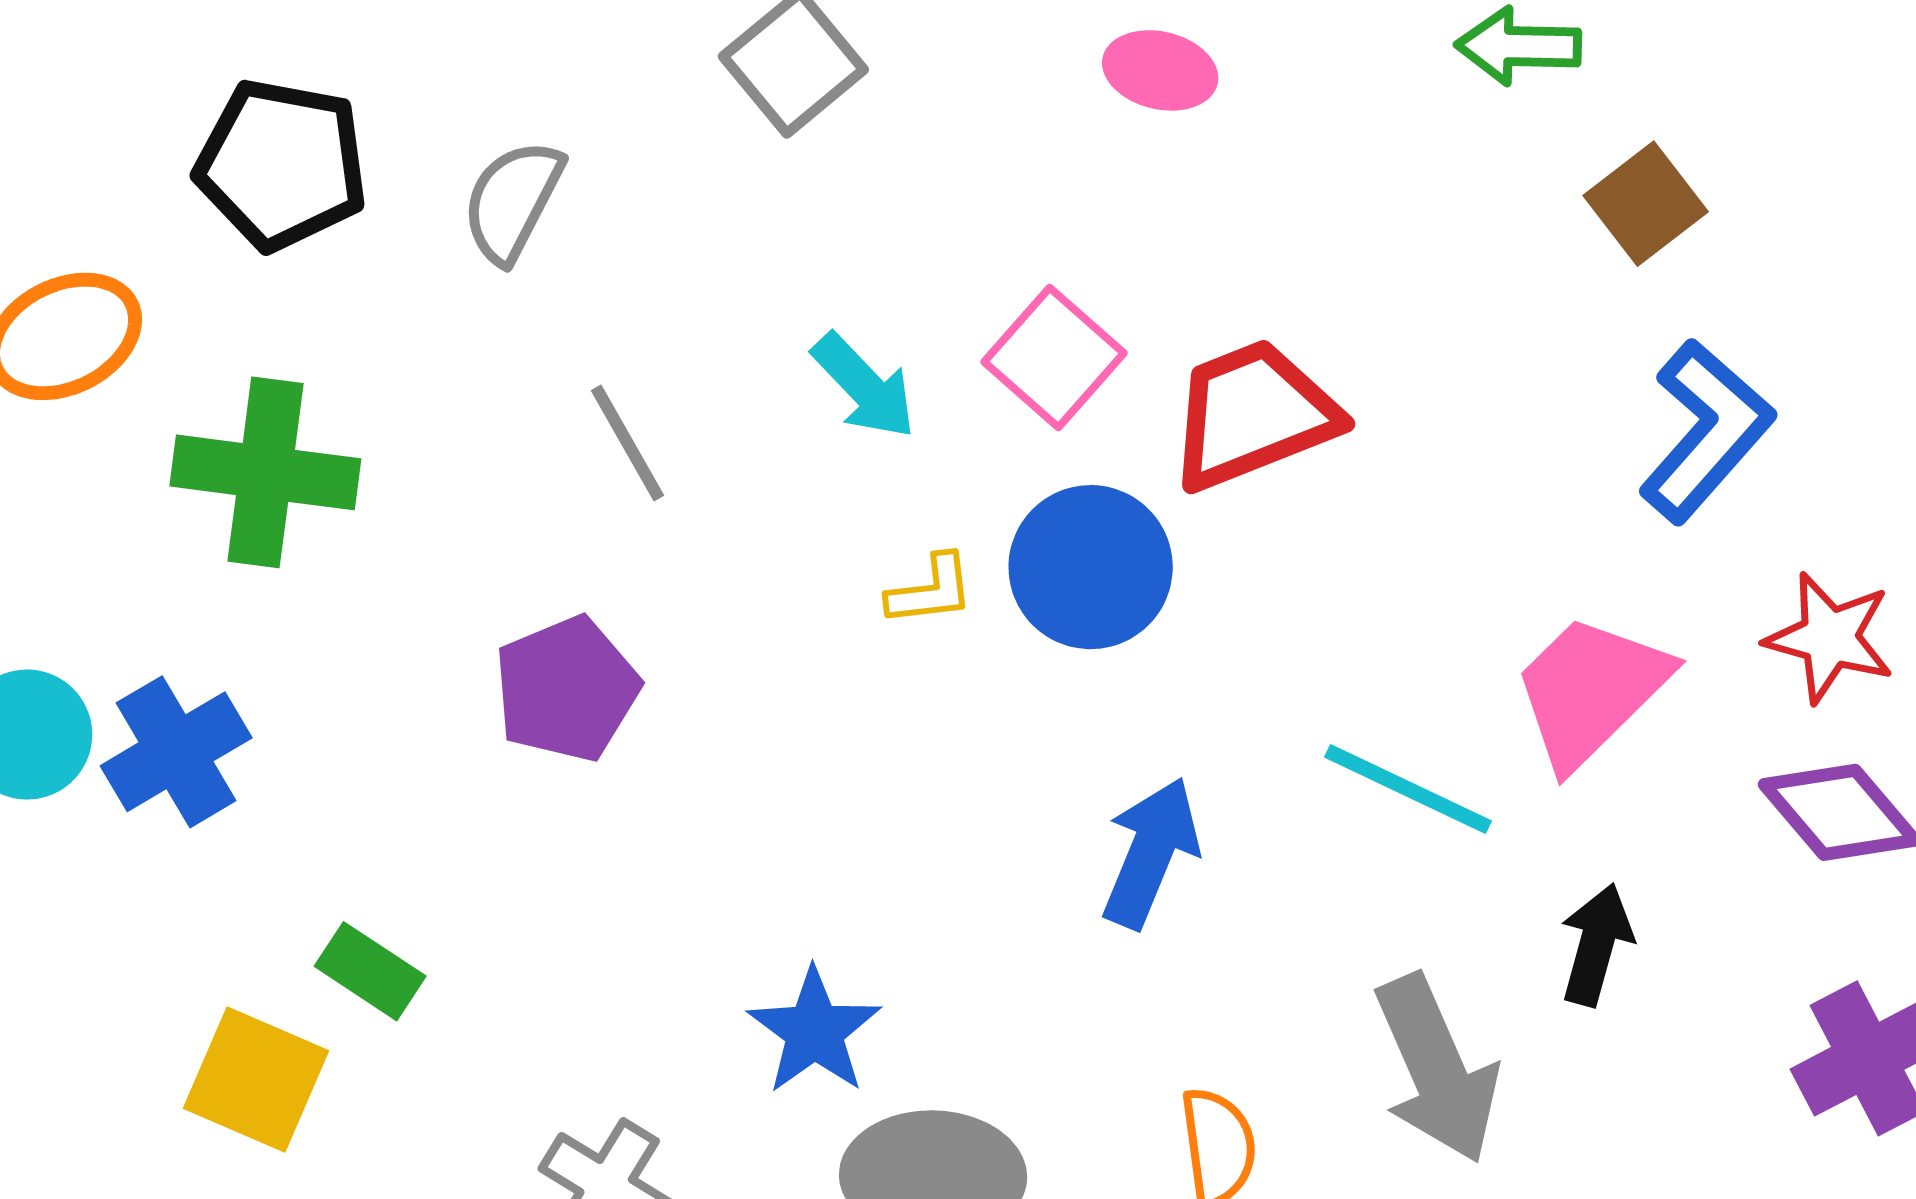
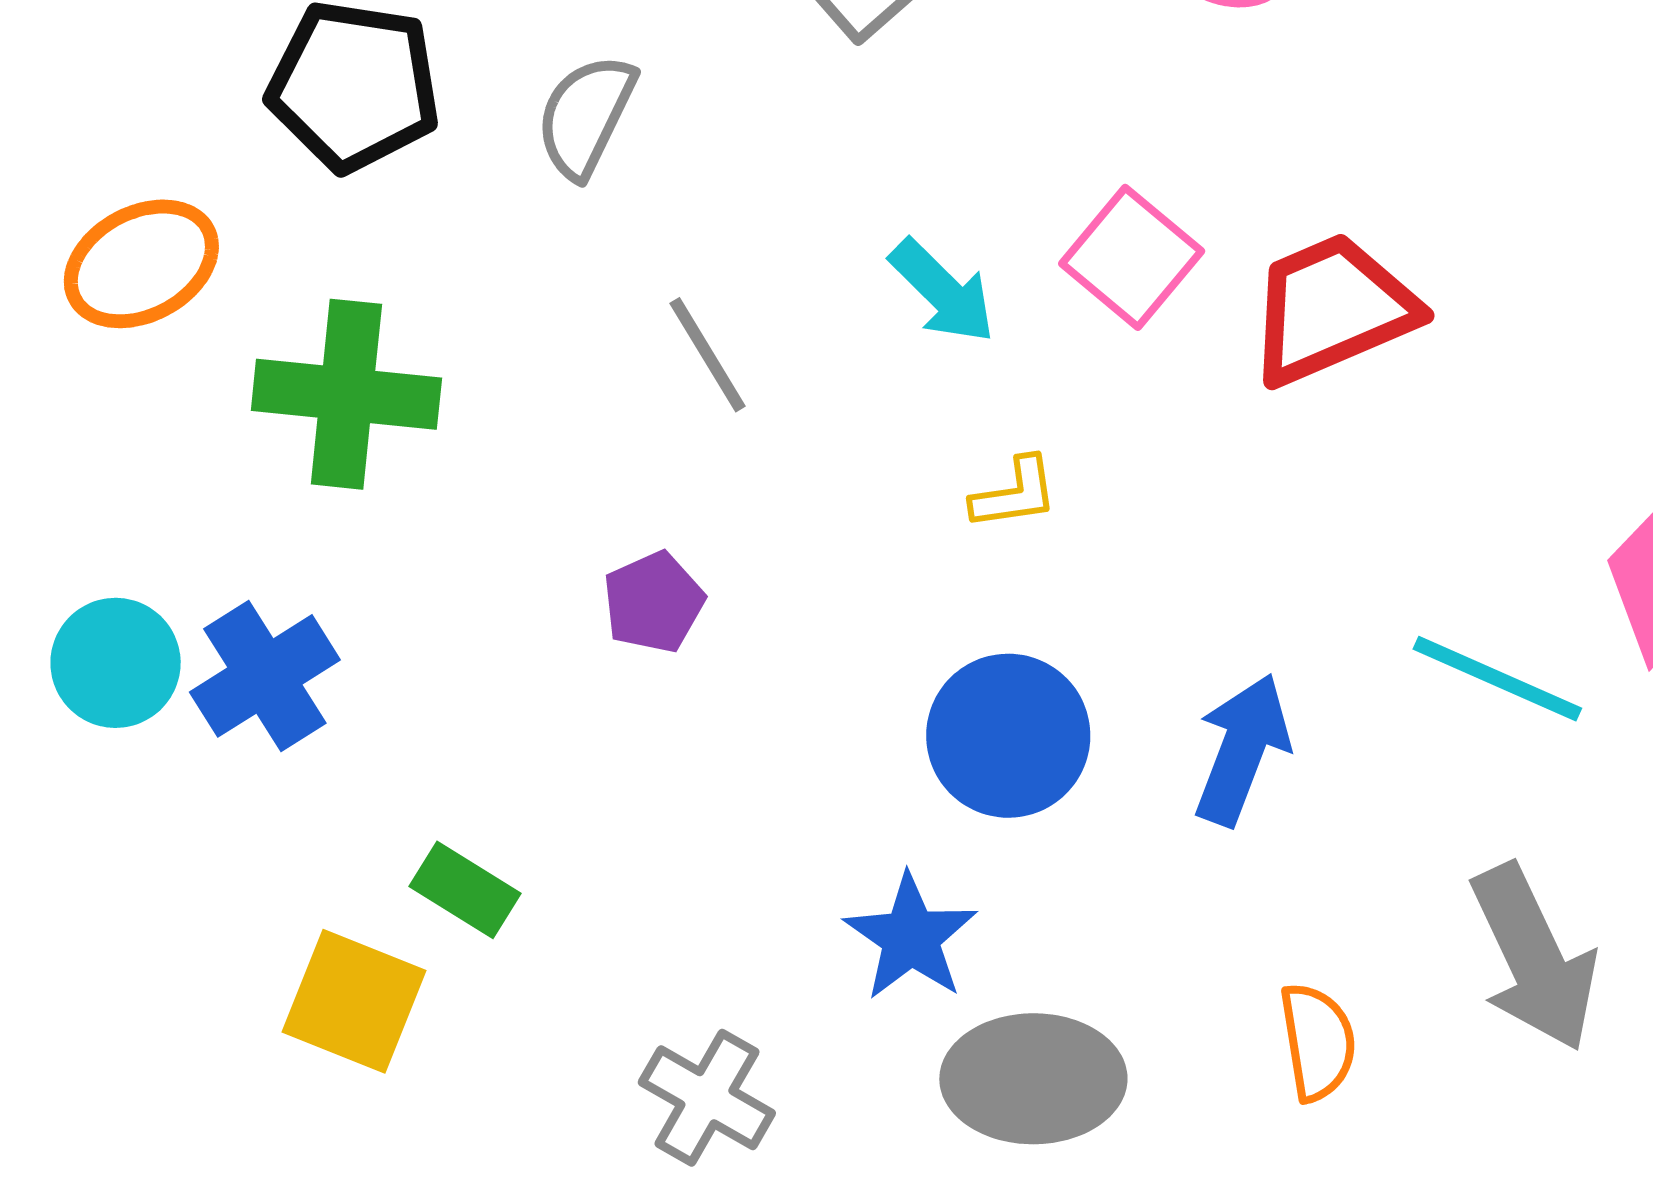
blue circle: (1091, 567) -> (1008, 736), moved
purple pentagon: (567, 689) -> (654, 602), size x0.7

